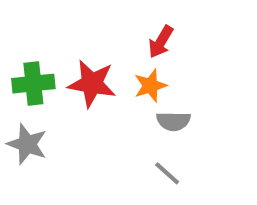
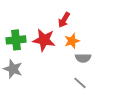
red arrow: (161, 42) -> (64, 20), moved

